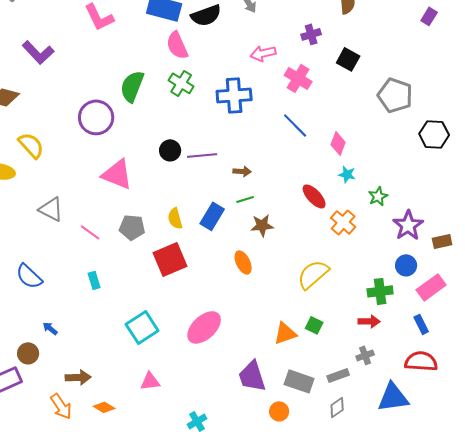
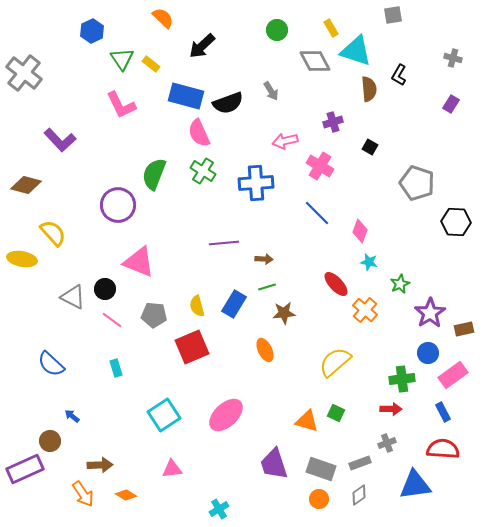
black square: (348, 59) -> (370, 147), size x0.7
black circle: (170, 150) -> (105, 289), moved
orange triangle: (285, 333) -> (307, 421), turned 35
orange circle: (279, 411) -> (319, 499), moved

